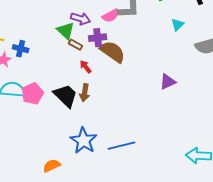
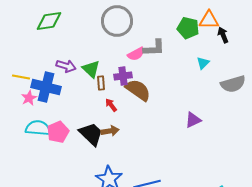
purple arrow: (81, 19) -> (66, 66), moved
brown rectangle: (76, 45) -> (101, 83), turned 56
blue cross: (21, 49) -> (46, 87), size x1.8
brown arrow: (85, 93) -> (110, 131), turned -108

